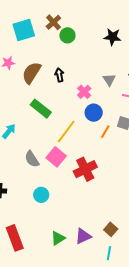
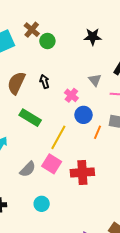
gray semicircle: (32, 159) -> (28, 169), turned -96
red cross: (85, 169) -> (82, 172), turned 30

